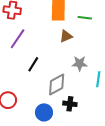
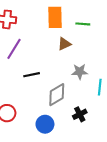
black line: (33, 64) -> (32, 75), turned 49
black cross: (70, 104) -> (80, 114), moved, turned -32

